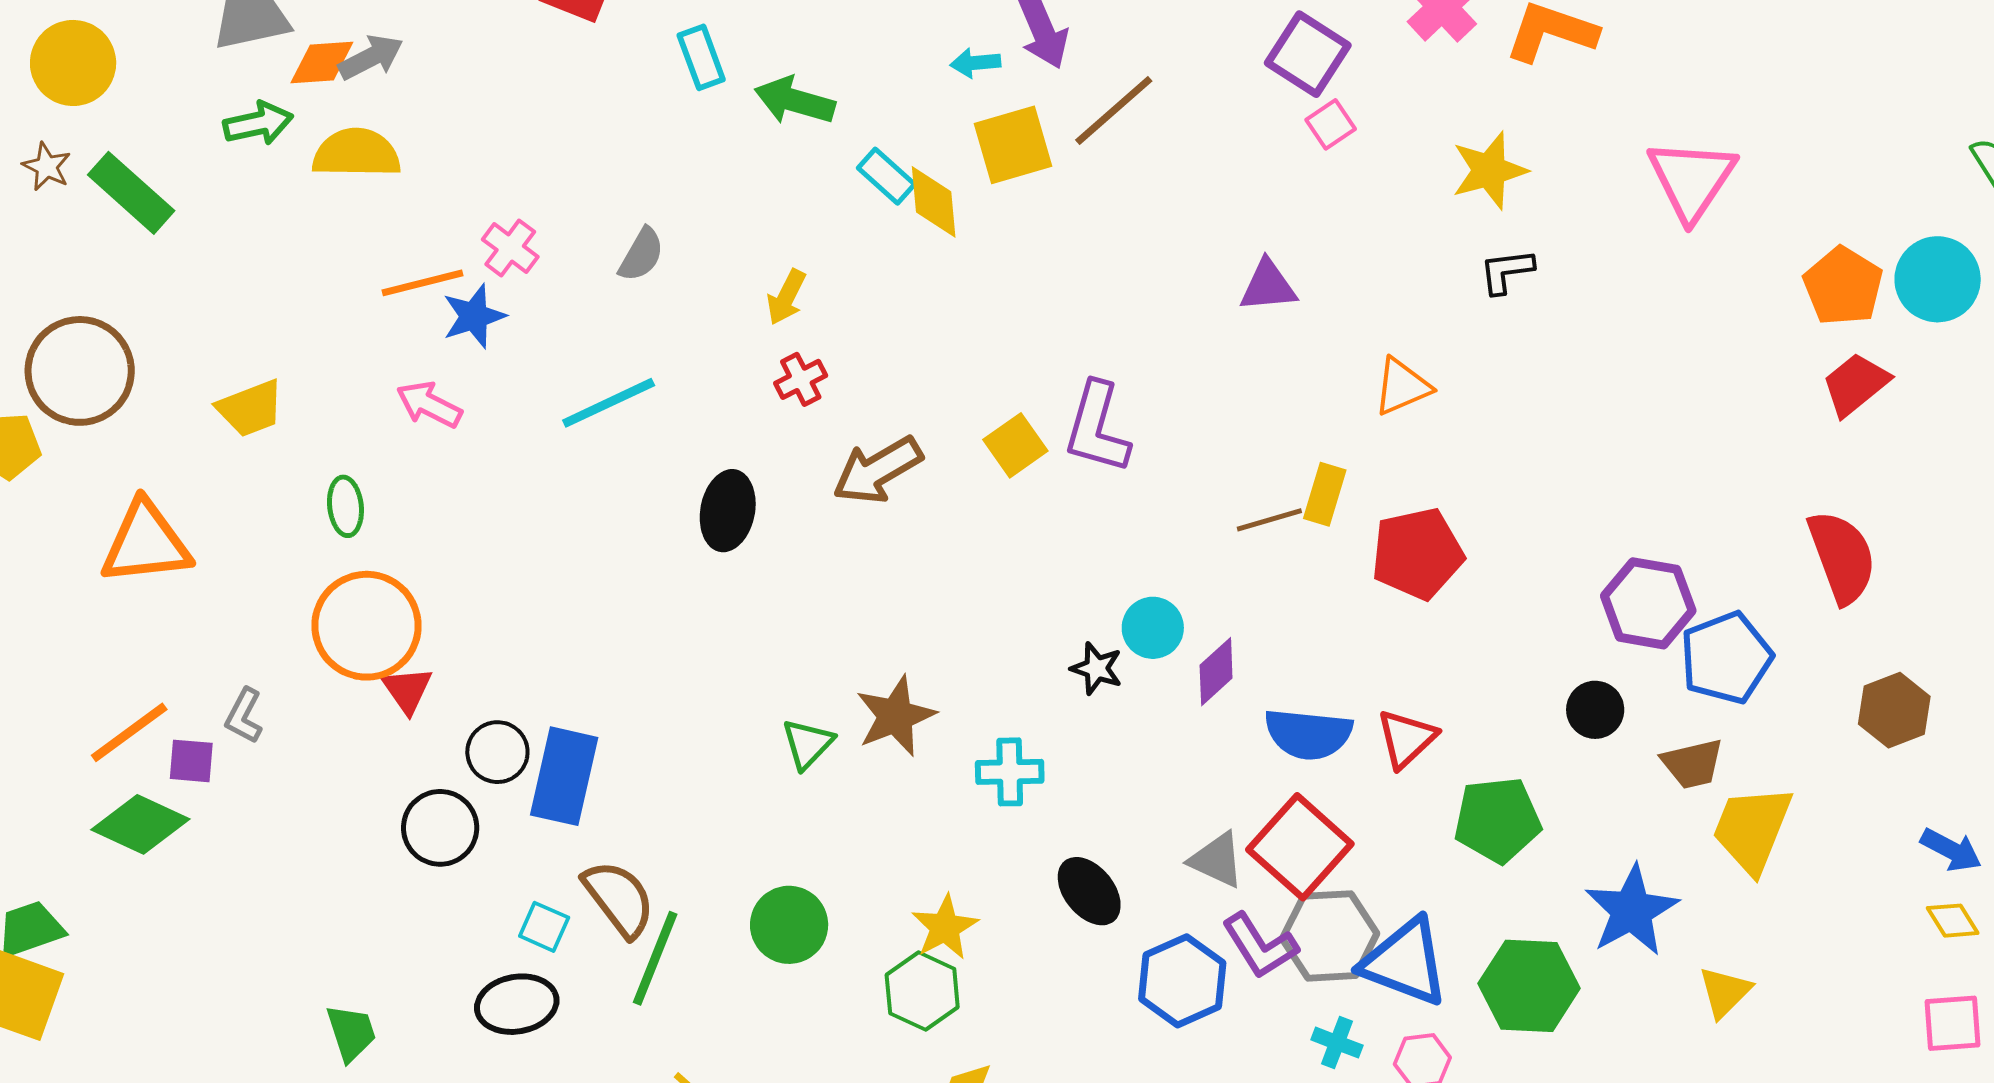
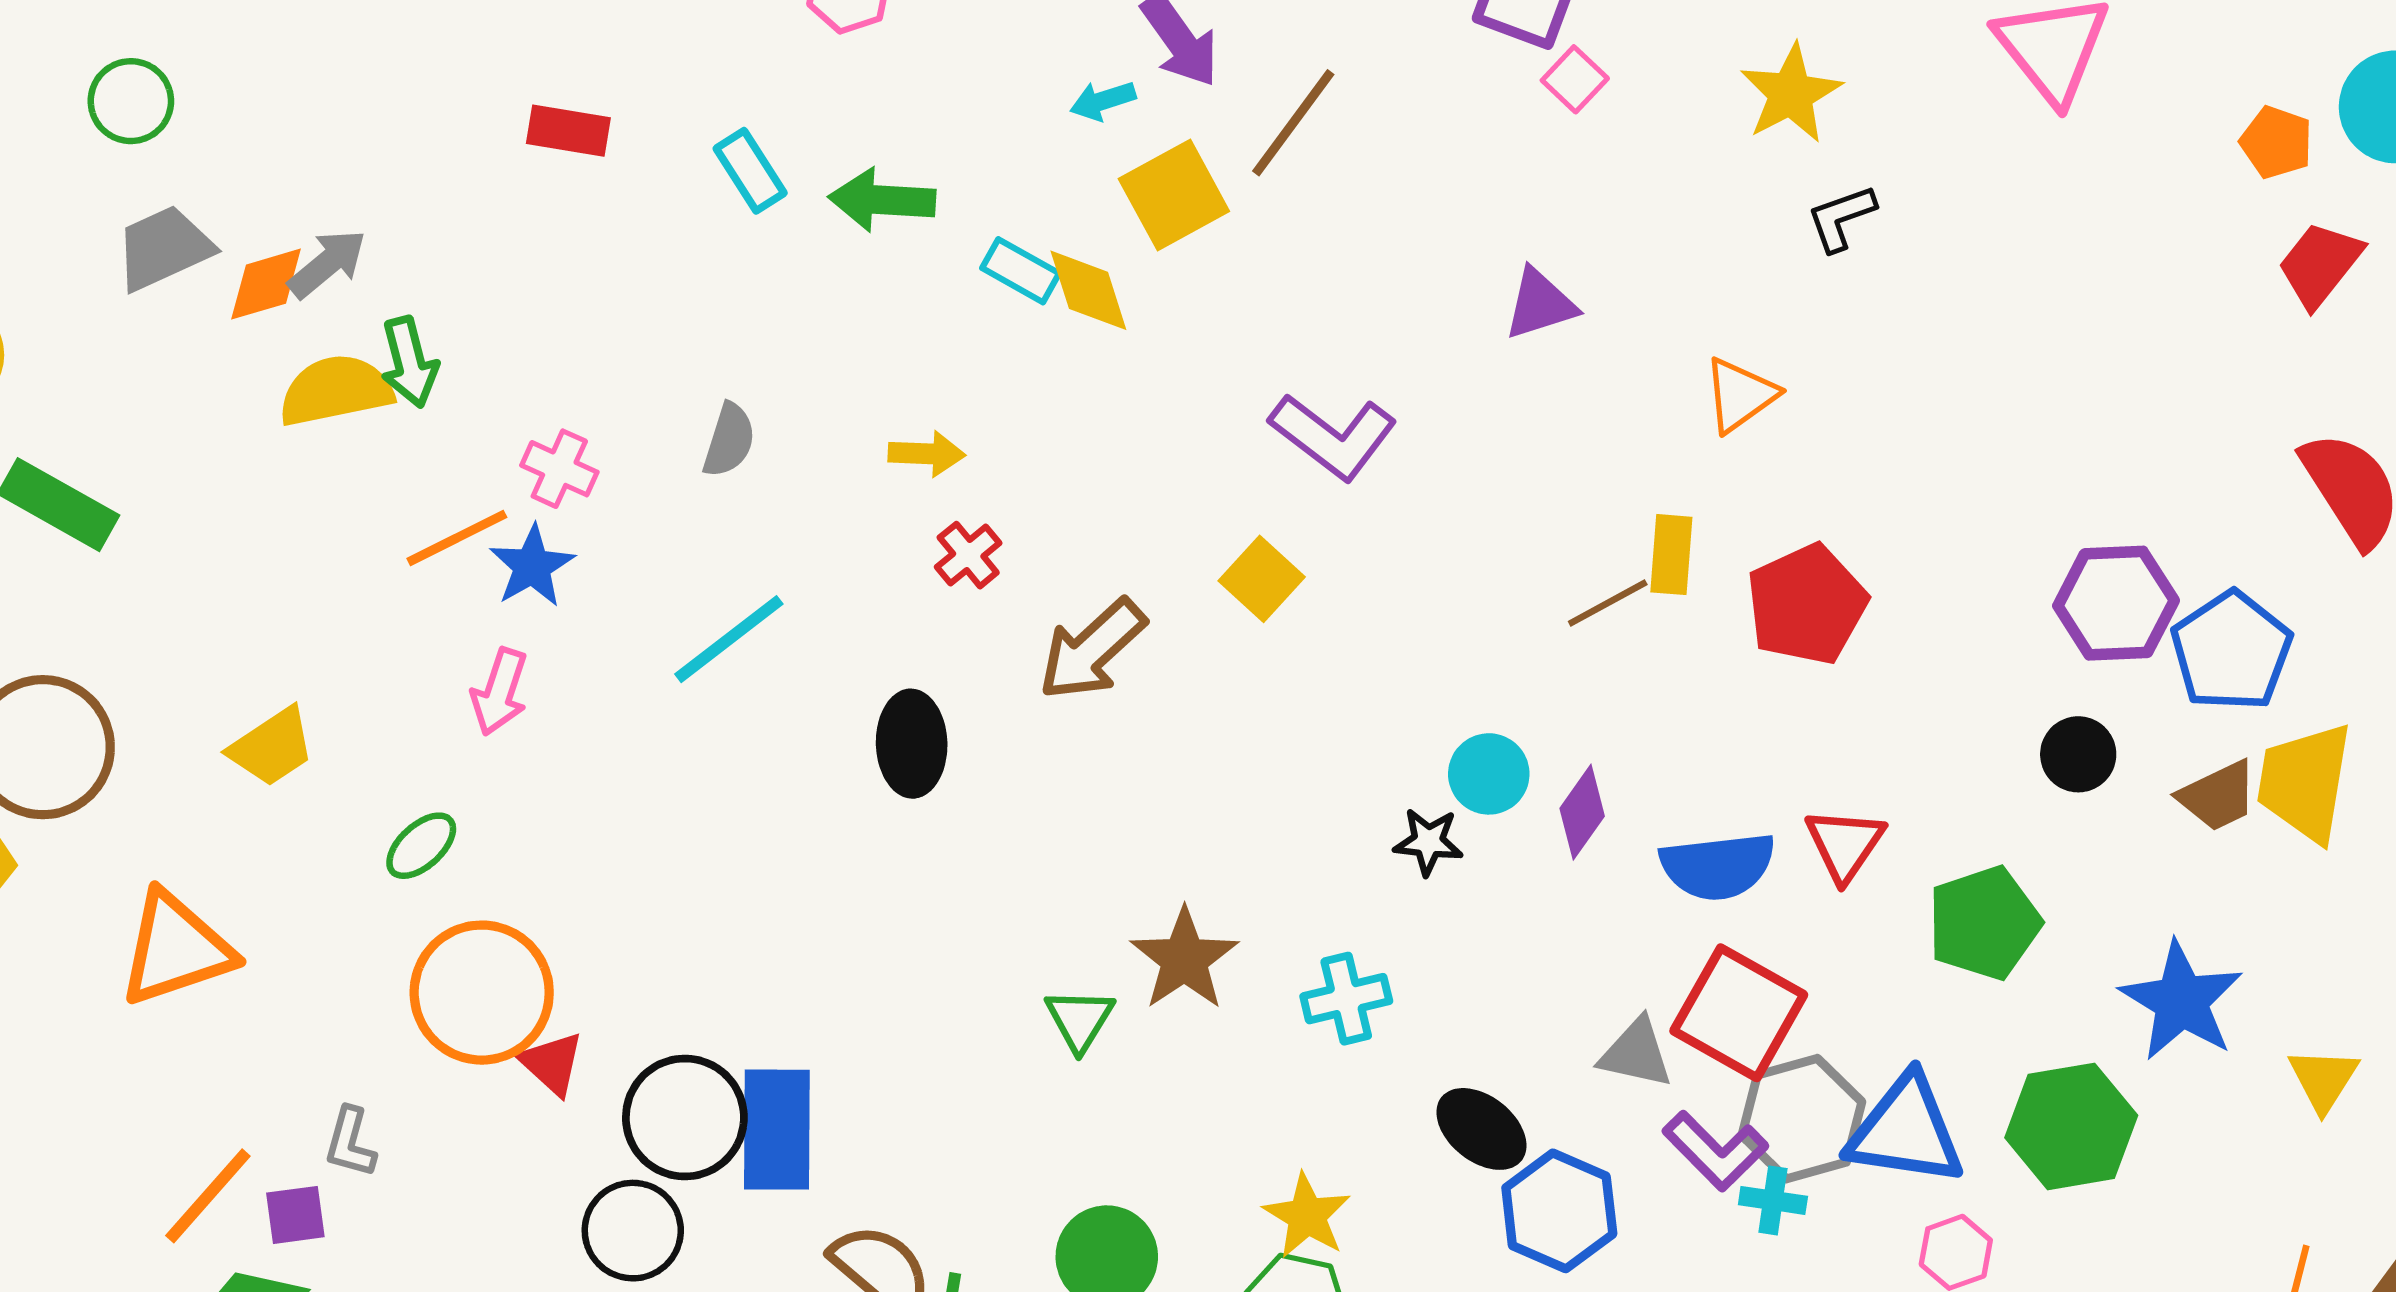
green arrow: (258, 123) -> (409, 362), moved, turned 100
orange pentagon: (1843, 286) -> (2276, 142), size x0.7
yellow arrow: (786, 297) -> (927, 454), turned -102
pink arrow: (429, 405) -> (500, 692), turned -86
purple L-shape: (1097, 428) -> (1333, 436), moved, turned -56
green ellipse: (345, 506) -> (421, 846), turned 66
black circle: (497, 752) -> (685, 1117), size x1.5
yellow trapezoid: (1752, 829) -> (2305, 782), moved
blue hexagon: (1182, 981) -> (1559, 1211), moved
cyan cross: (1337, 1043) -> (1773, 1200), moved

